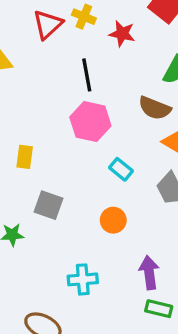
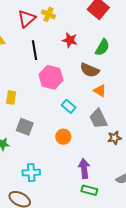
red star: (122, 34) -> (70, 40), moved
black line: (87, 75) -> (34, 50), moved
cyan cross: (83, 279) -> (31, 173), moved

